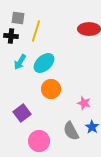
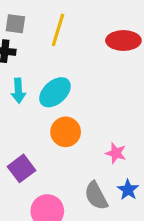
yellow line: (36, 31) -> (58, 30), moved
cyan arrow: (20, 62) -> (18, 91), turned -35

